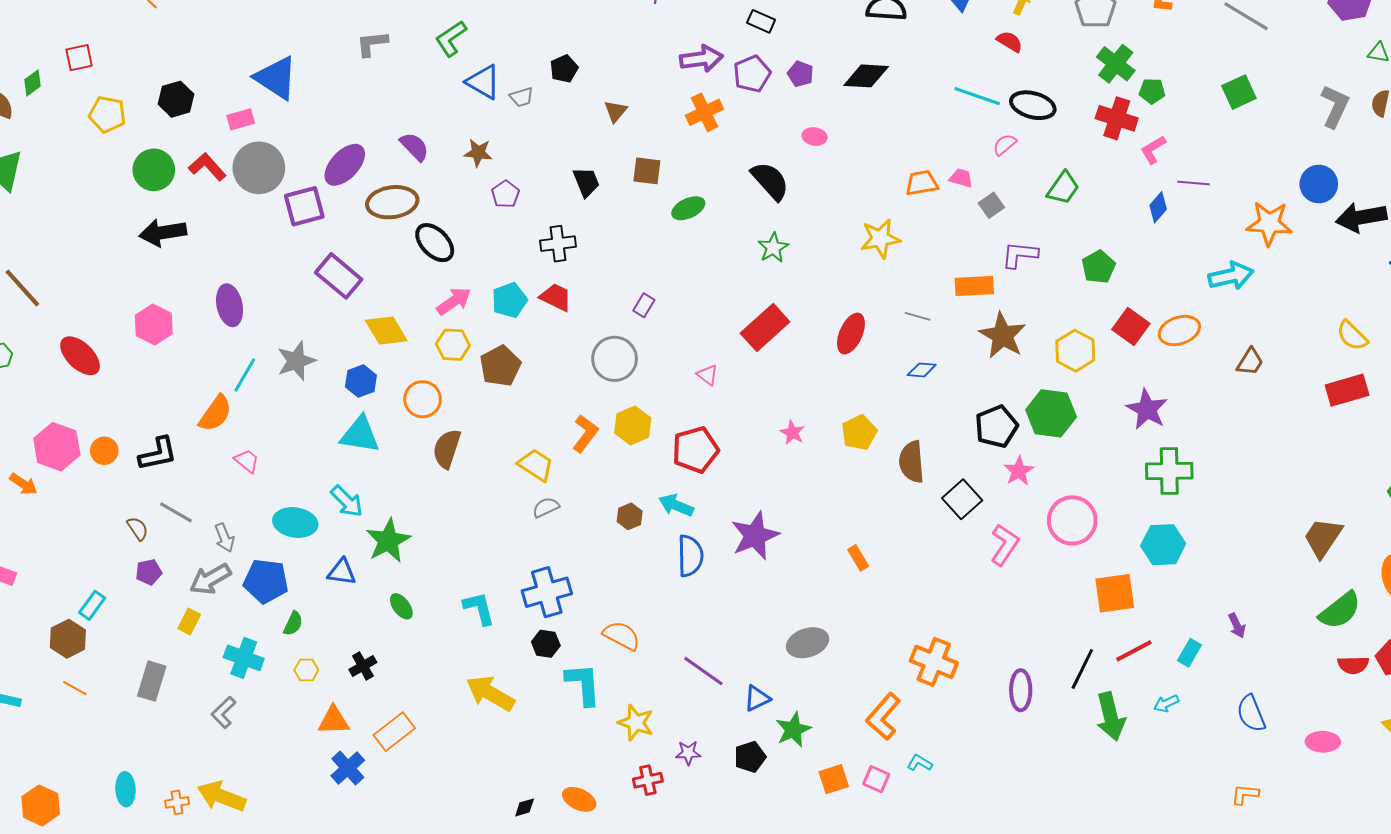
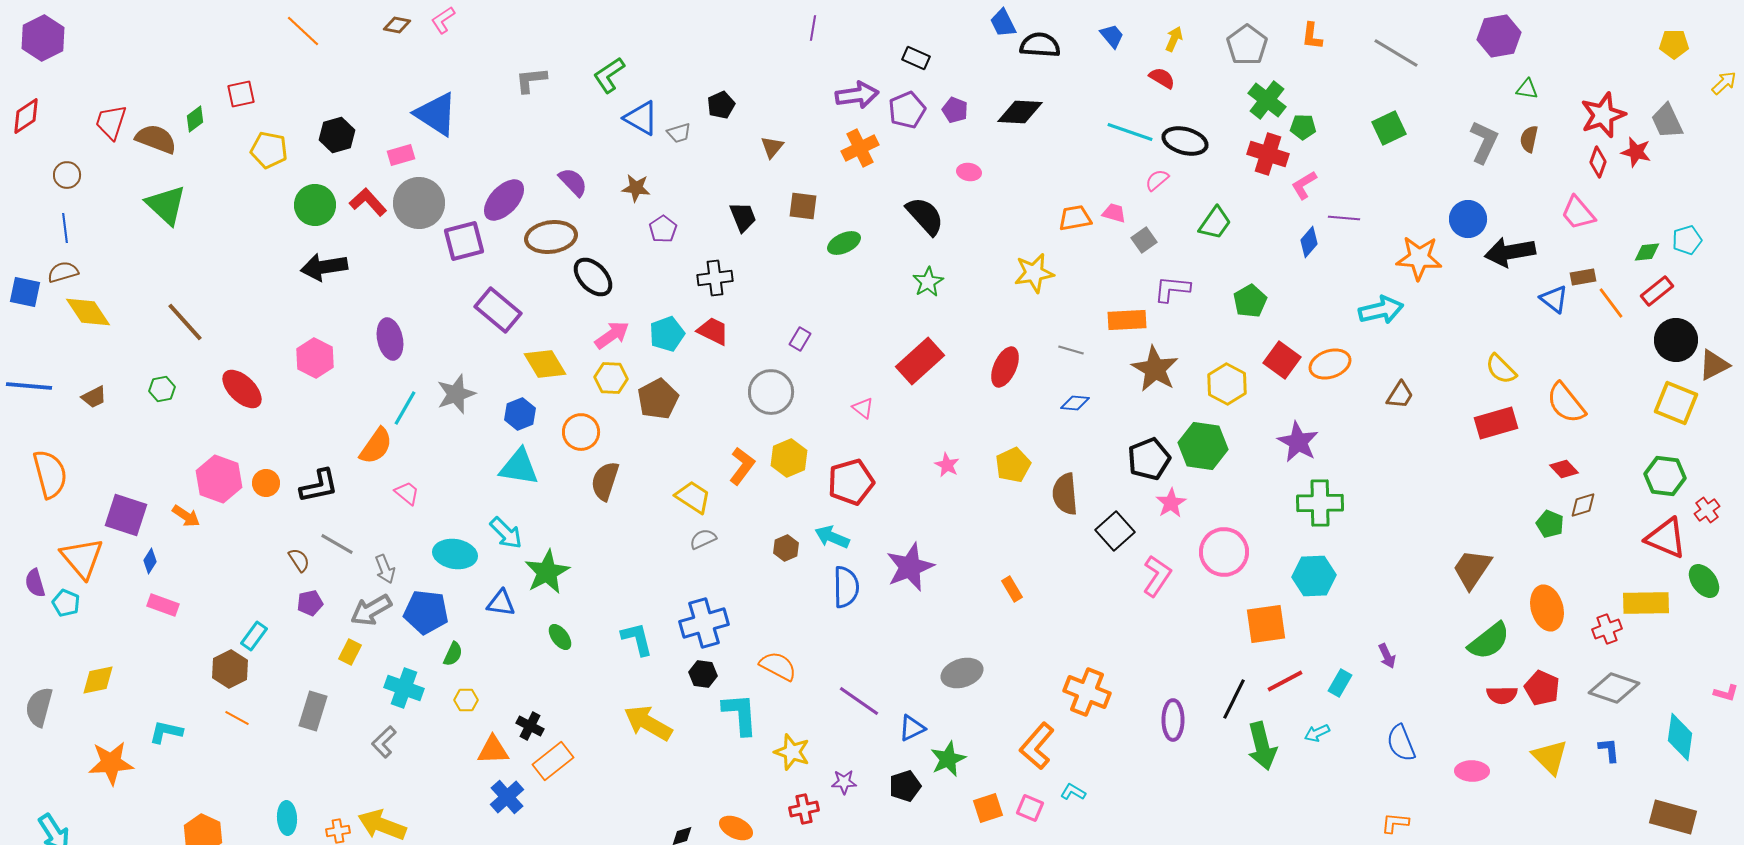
black cross: (363, 666) -> (530, 726), moved, turned -32

